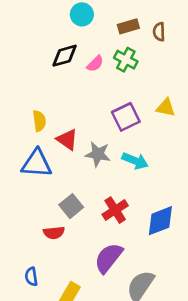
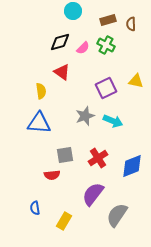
red triangle: (67, 139) -> (62, 72), moved
gray star: (98, 154) -> (85, 116), turned -30
gray square: (71, 206) -> (65, 155), turned 30

